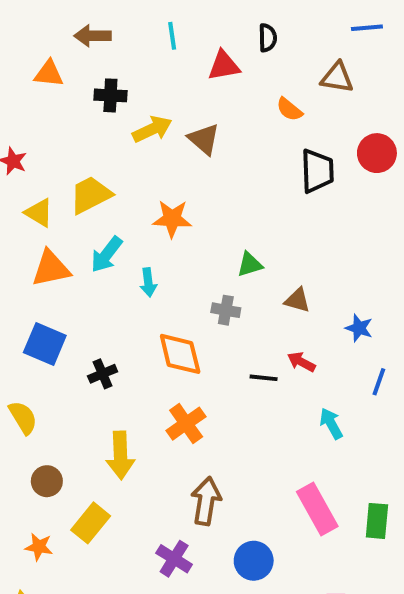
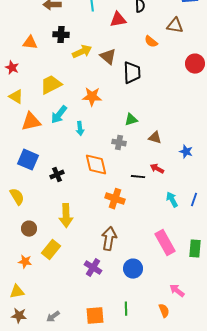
orange triangle: (49, 74) -> (30, 43), moved
black trapezoid: (317, 171) -> (132, 73), moved
yellow triangle: (39, 213) -> (16, 97), moved
blue line: (379, 382) -> (194, 200), moved
orange cross: (186, 424) -> (115, 199), moved, turned -36

